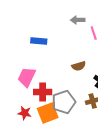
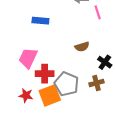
gray pentagon: (64, 102) -> (66, 84), turned -30

